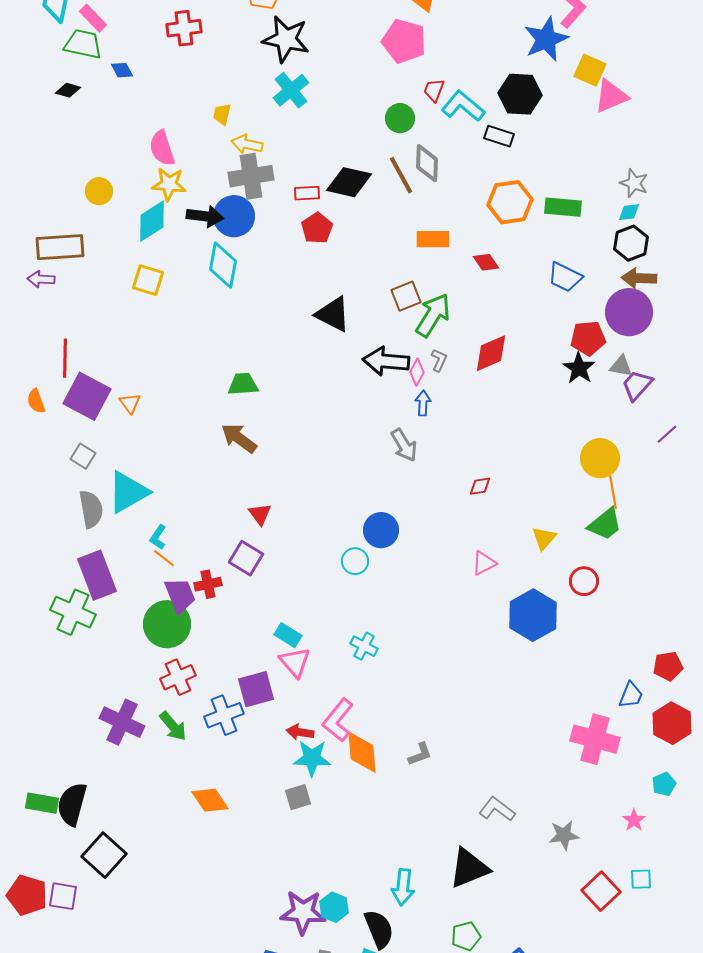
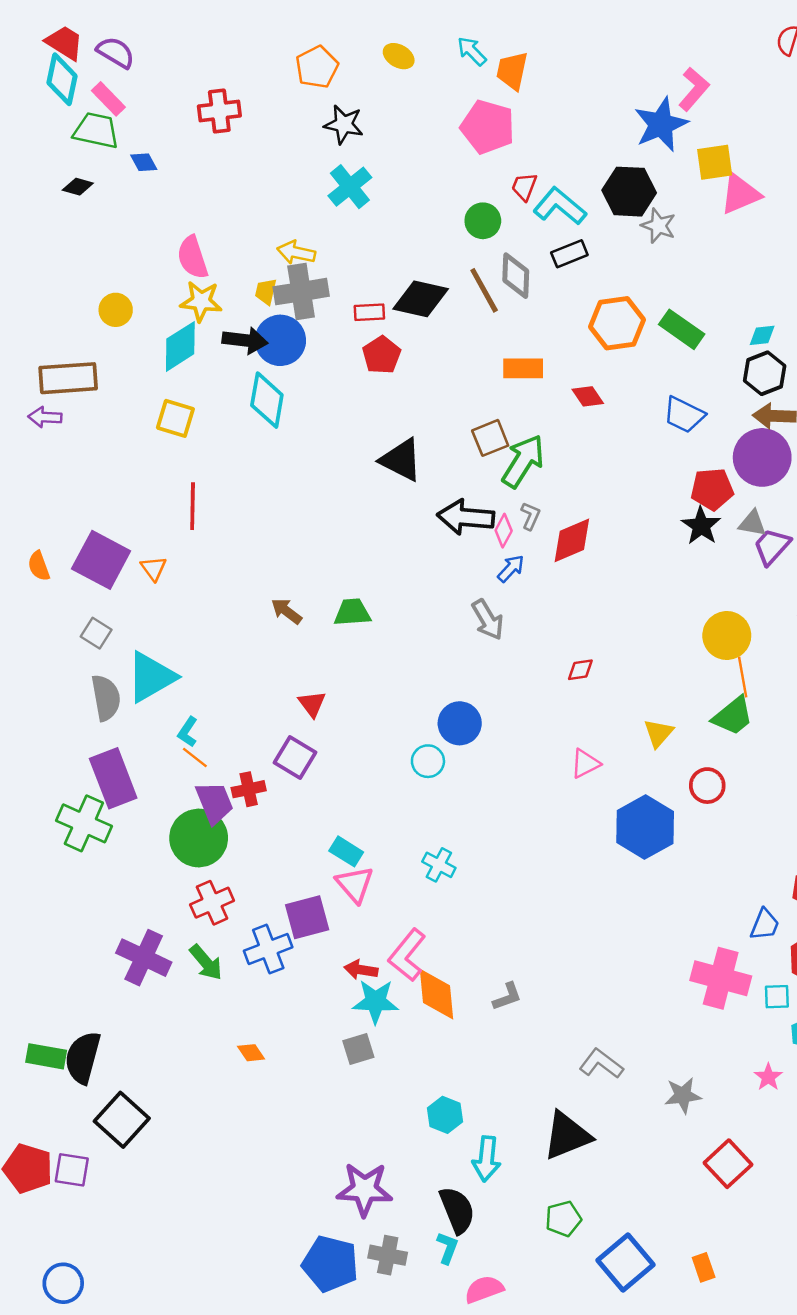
black star: (286, 39) -> (344, 124), size x0.7
yellow square: (590, 70) -> (715, 162), turned -32
yellow trapezoid: (222, 114) -> (266, 292), moved
black rectangle: (499, 136) -> (569, 254), moved, turned -40
gray star: (634, 183) -> (658, 226), moved
green rectangle: (563, 207) -> (682, 329), turned 30
red diamond: (491, 353) -> (572, 540), moved
red line: (65, 358) -> (193, 506), moved
green trapezoid: (243, 384) -> (352, 612), moved
blue arrow: (423, 403) -> (511, 568), turned 40
brown arrow: (239, 438) -> (286, 611), size x0.7
orange diamond: (210, 800) -> (251, 1053), size x0.6
cyan square: (641, 879) -> (777, 997), moved
cyan hexagon: (334, 907) -> (445, 1115), moved

